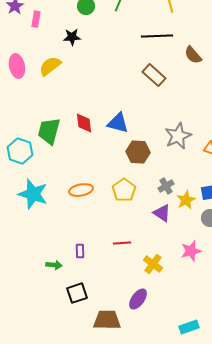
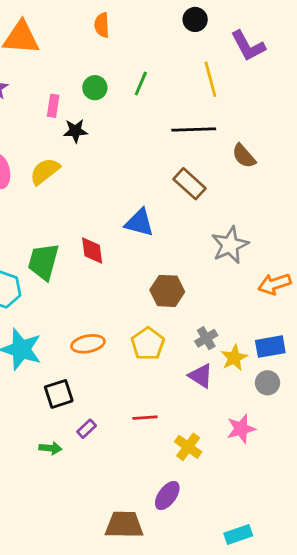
pink rectangle: (36, 19) -> (53, 106), moved
blue triangle: (118, 123) -> (139, 223), moved
gray star: (178, 136) -> (230, 245), moved
purple rectangle: (80, 251) -> (87, 429), turned 48
black square: (77, 293) -> (59, 394), moved

